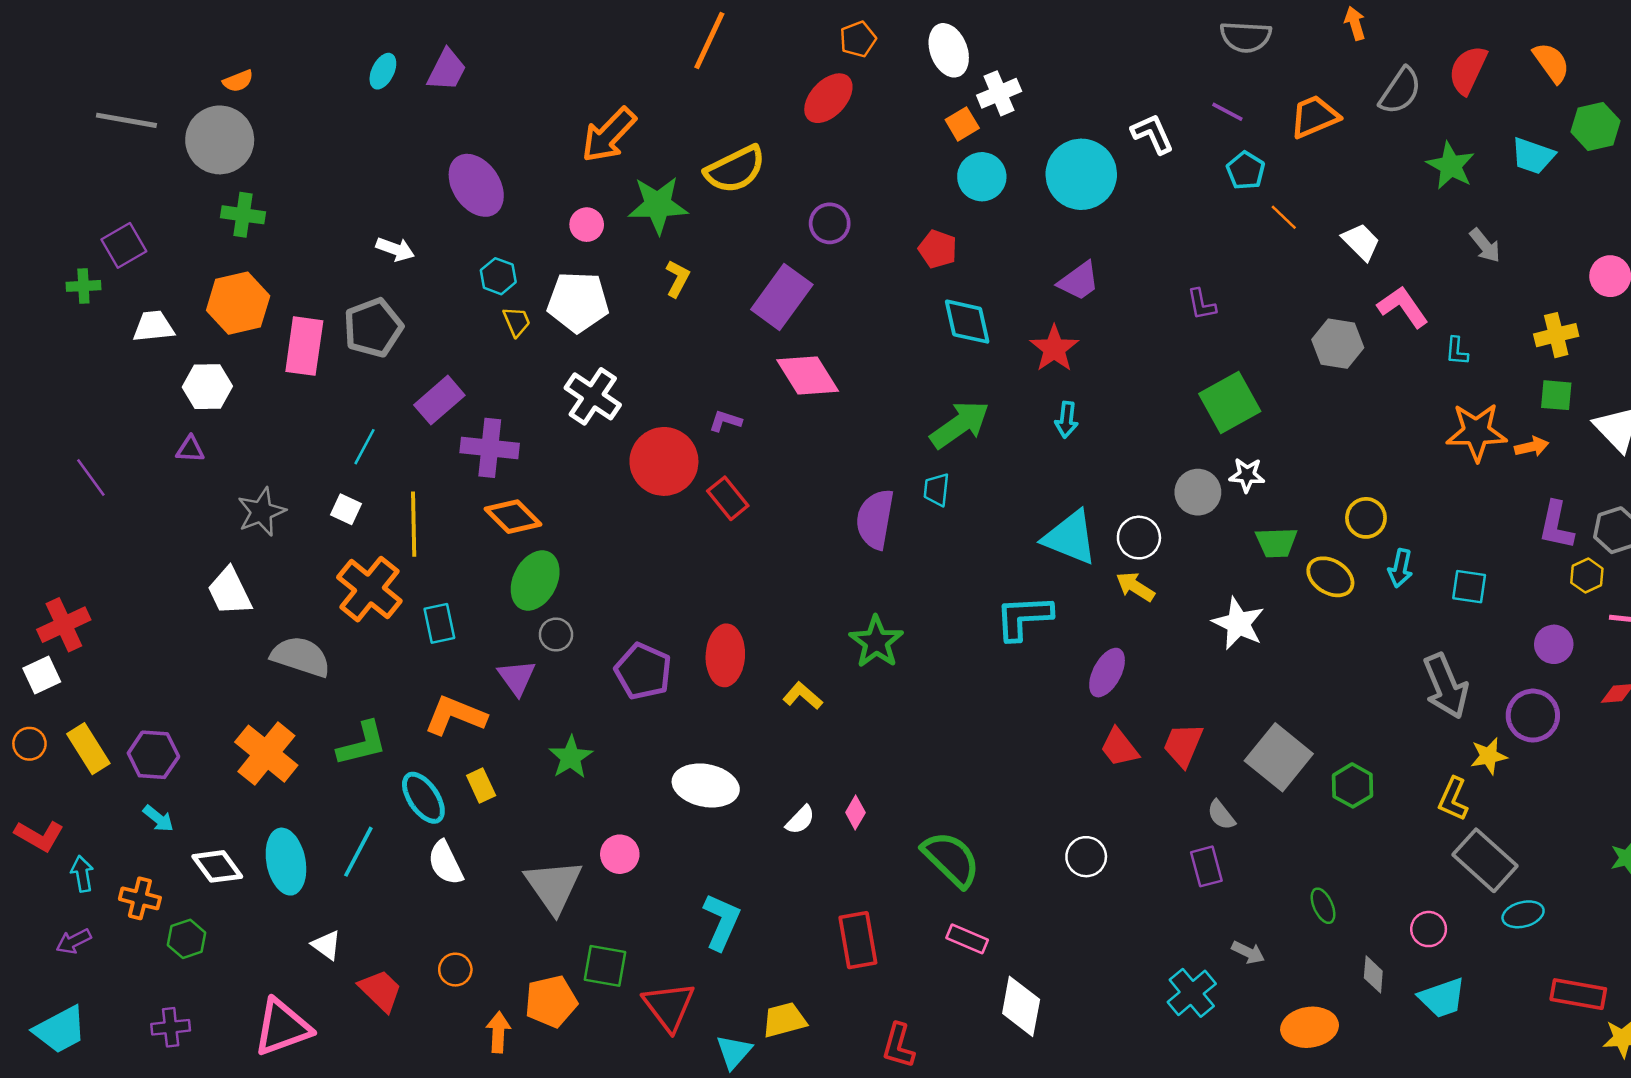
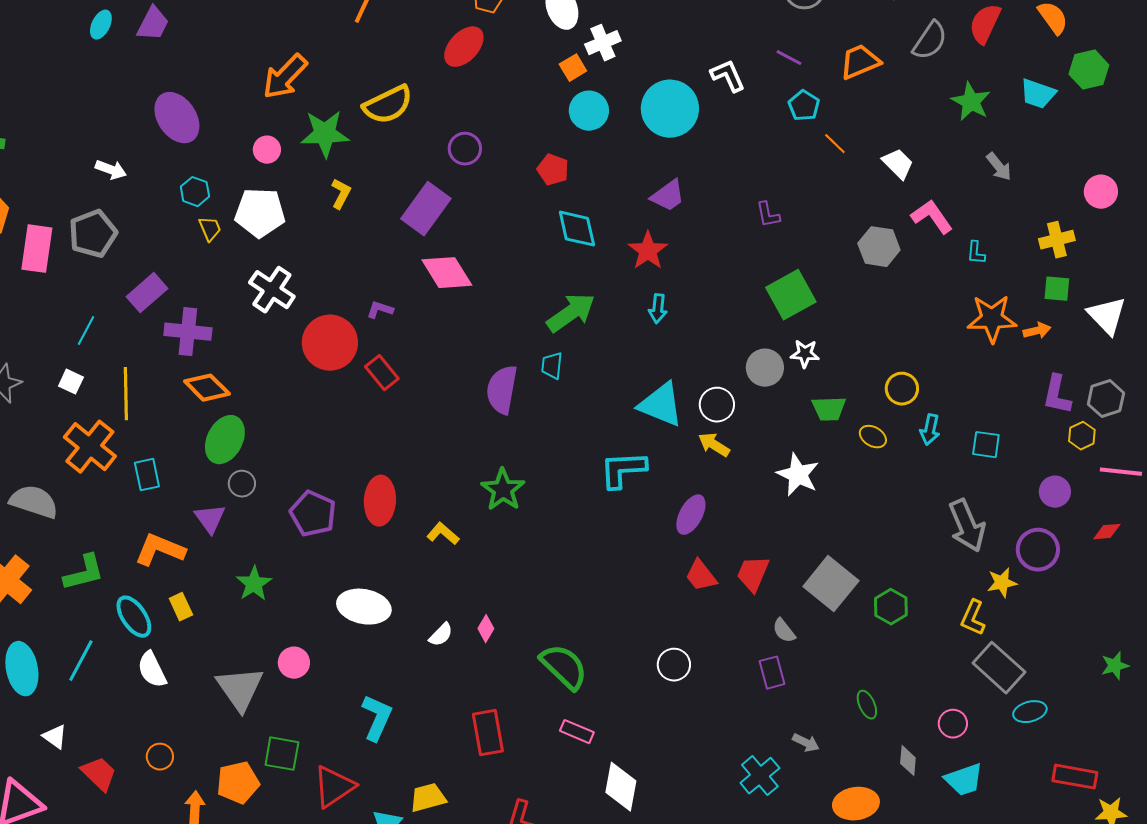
yellow ellipse: (1330, 577) -> (873, 437), size x0.7
red triangle: (669, 1006) -> (334, 787), turned 33

